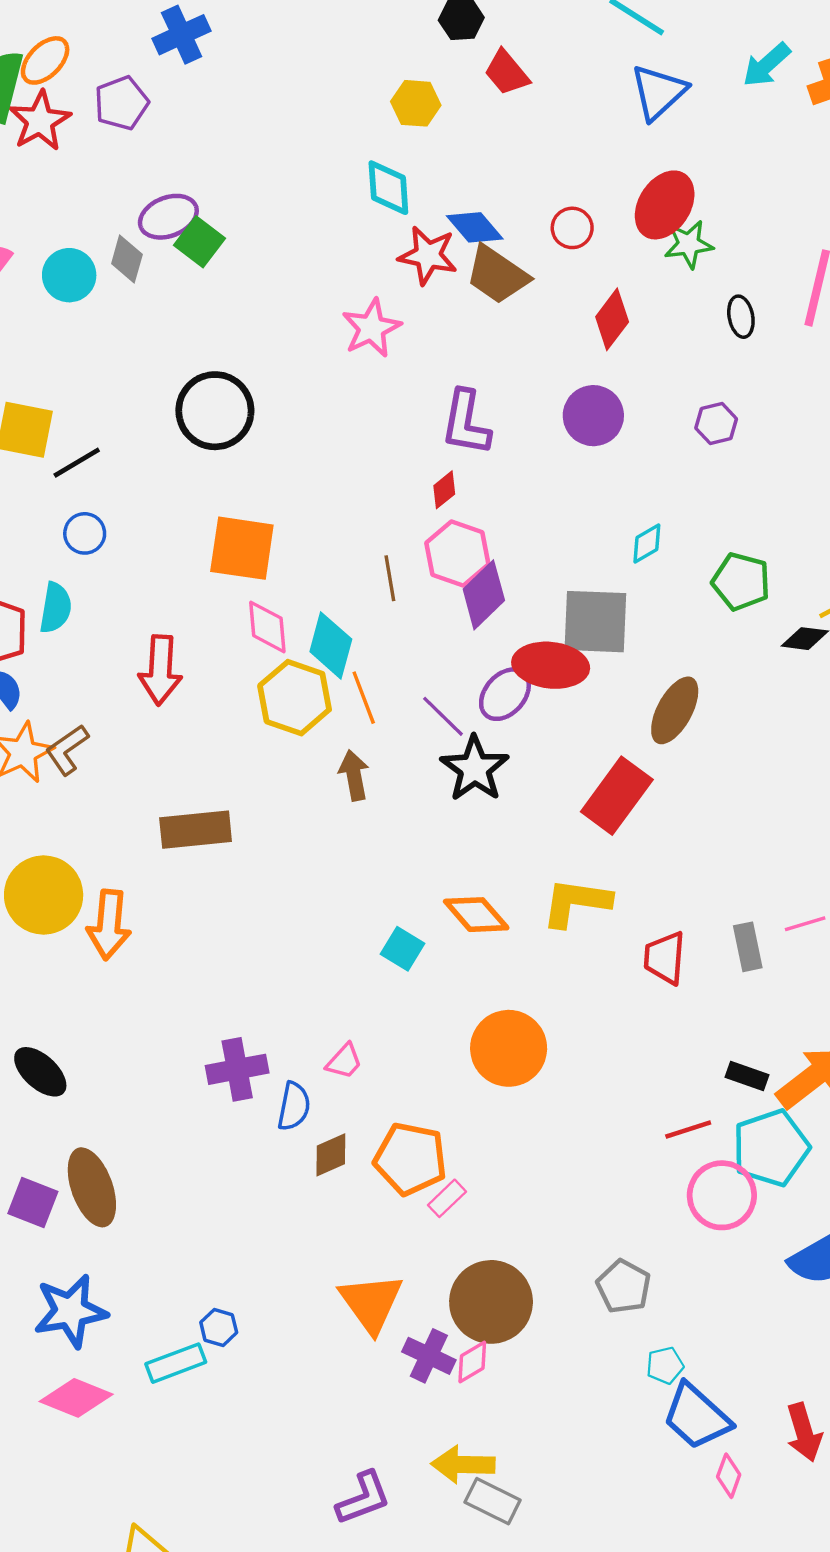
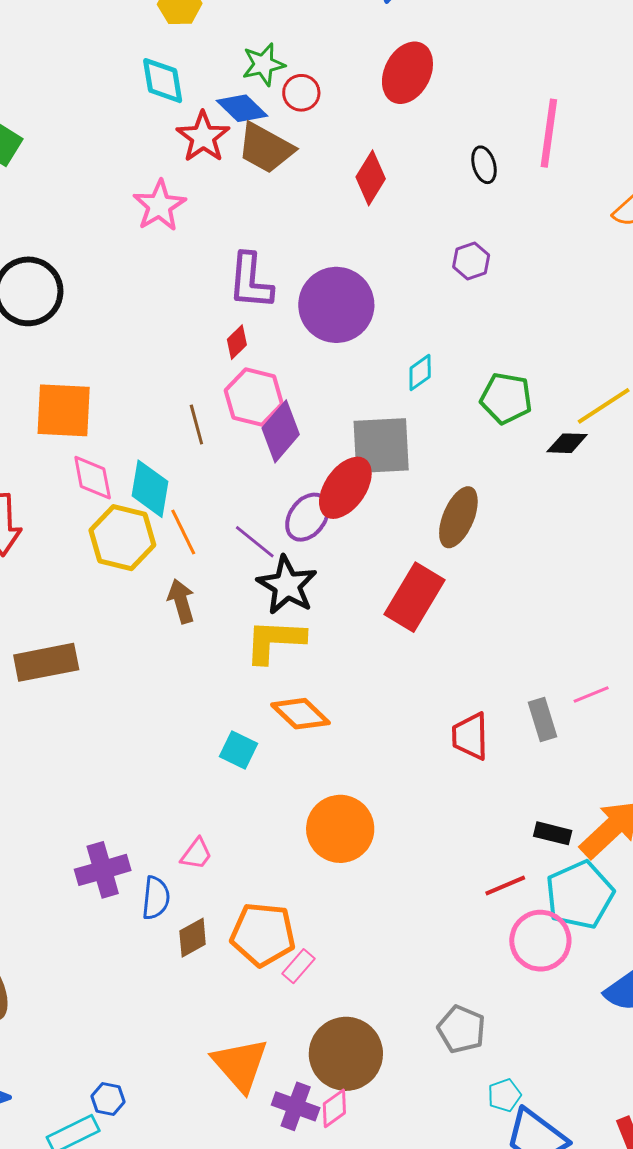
red circle: (572, 228) -> (301, 93), moved
green star: (689, 244) -> (263, 64), moved
red star: (428, 255) -> (203, 137), turned 30
purple circle: (593, 416) -> (336, 305), moved, size x1.4
red ellipse: (551, 665) -> (345, 488), turned -56
yellow L-shape: (576, 902) -> (275, 641), moved

